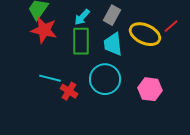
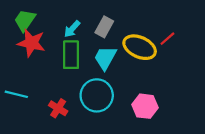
cyan trapezoid: (113, 44) -> (105, 58), turned 35
cyan line: (50, 78) -> (16, 94), moved

